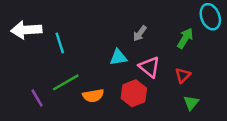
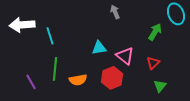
gray arrow: (140, 33) -> (115, 12), moved, turned 120
green line: (66, 82) -> (55, 69), turned -55

